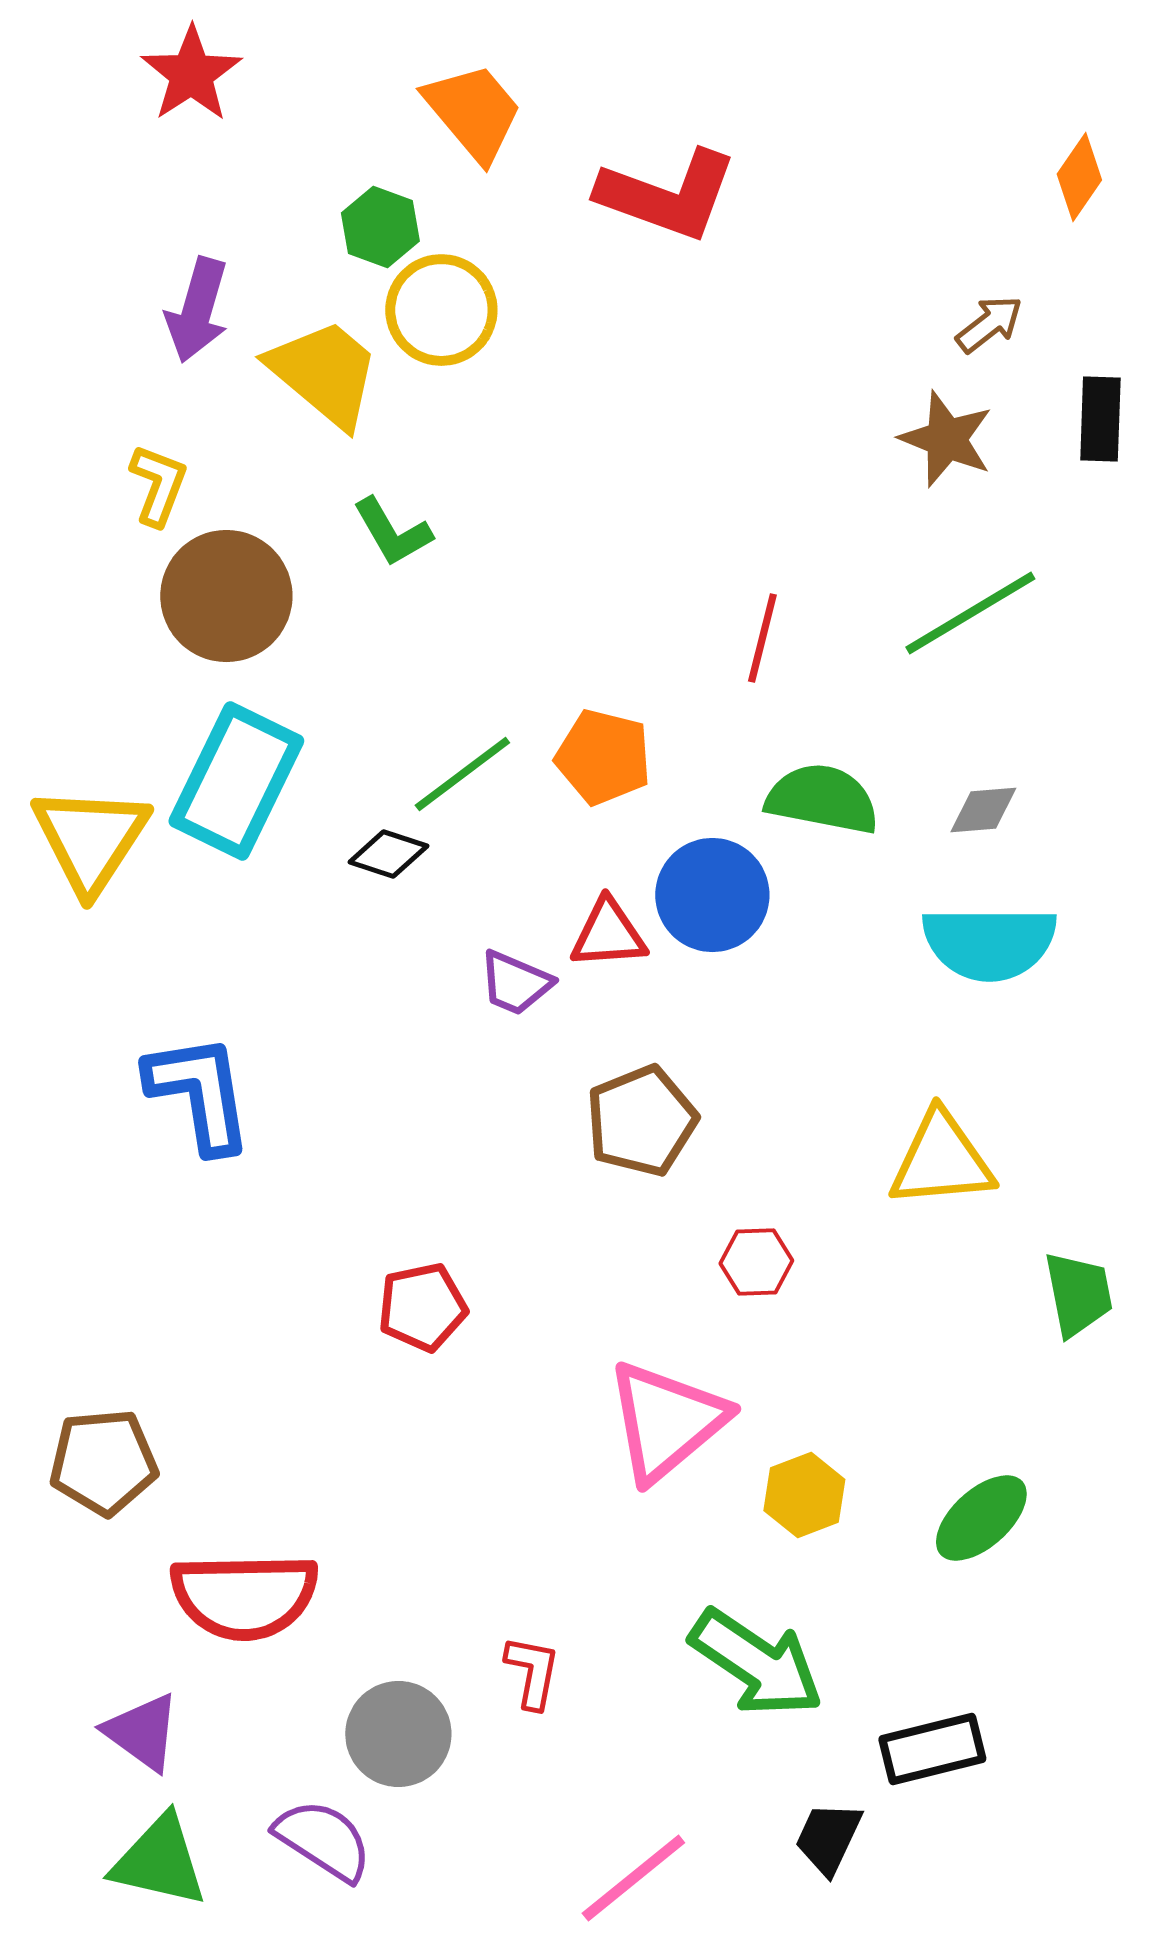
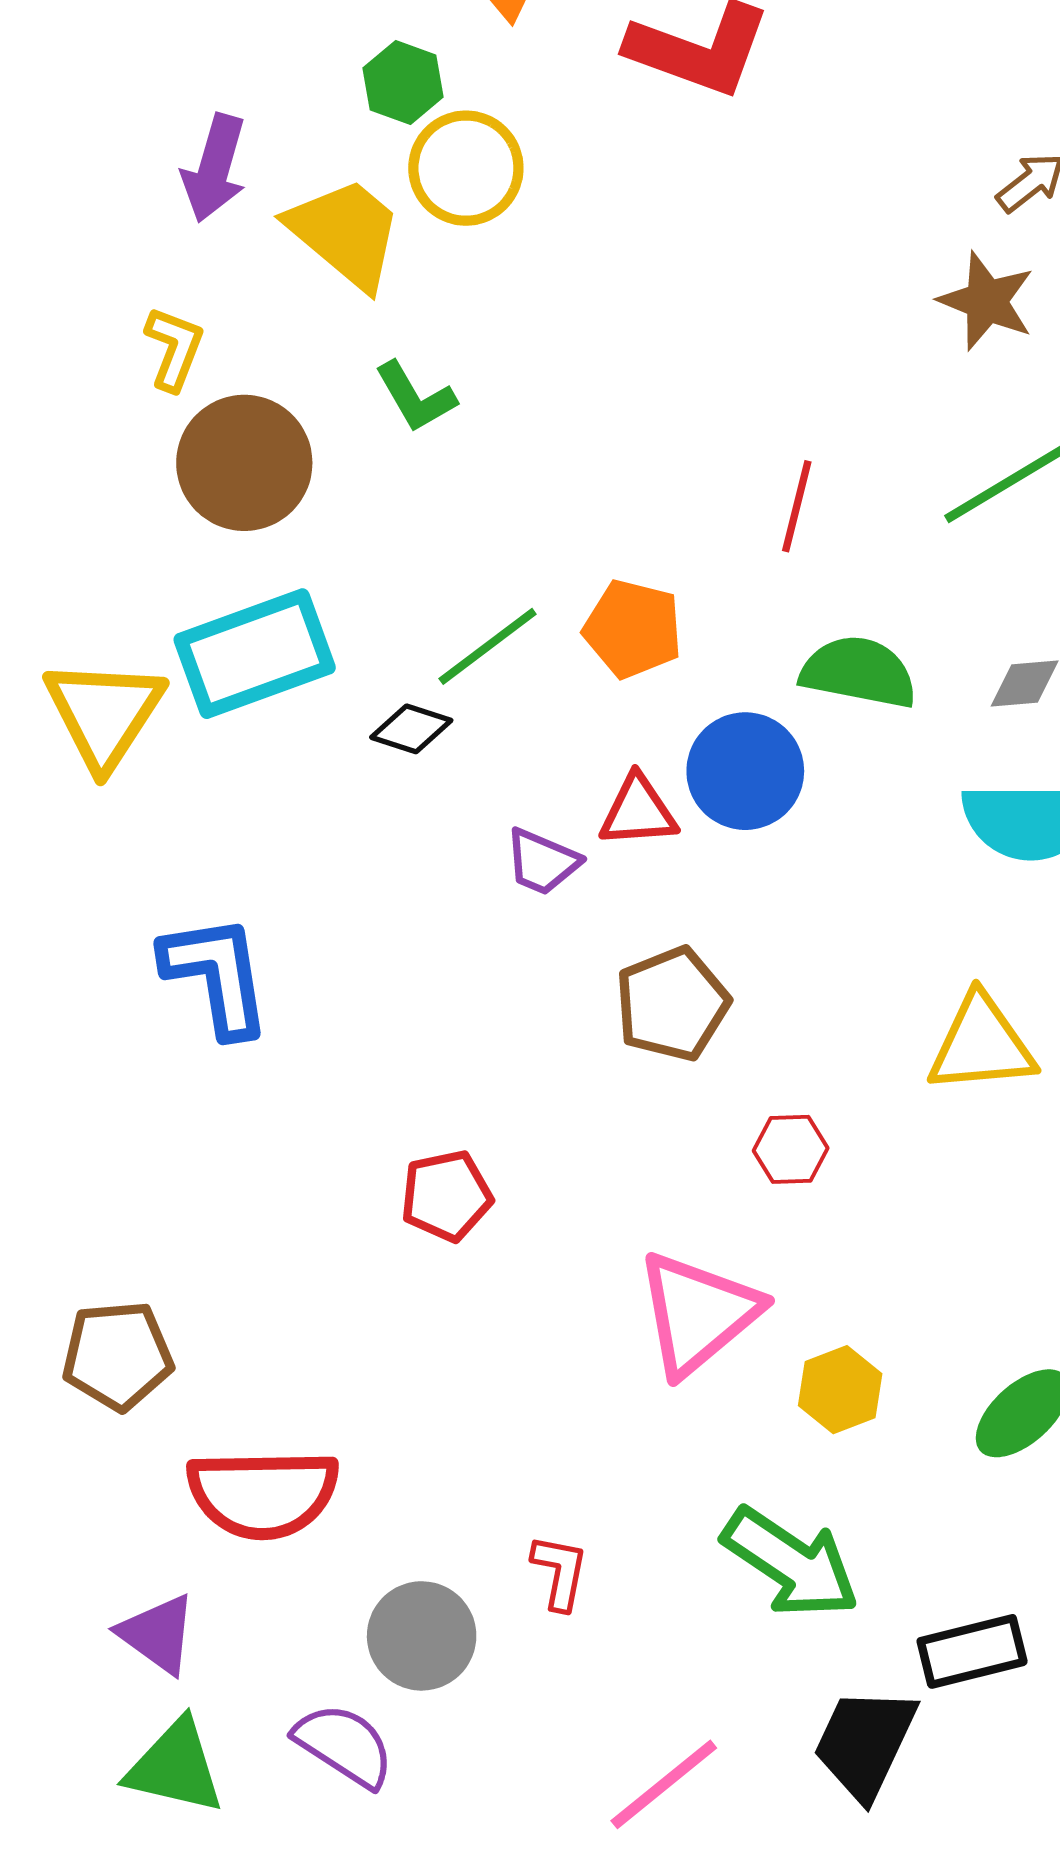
cyan rectangle: (236, 781) -> (255, 654), turned 44
black trapezoid: (828, 1838) -> (865, 1743), size x1.5

